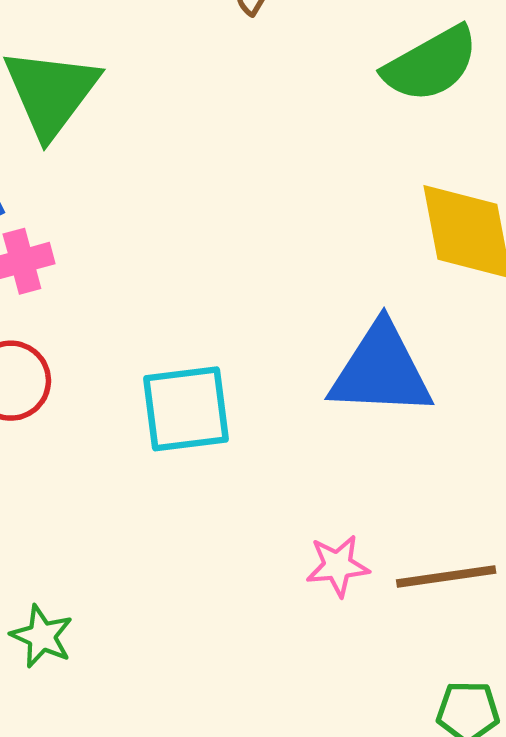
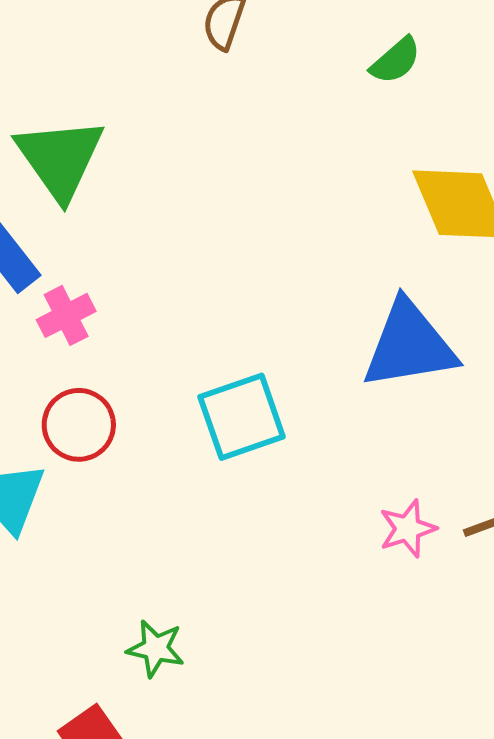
green semicircle: (431, 64) -> (396, 61), size x0.6

